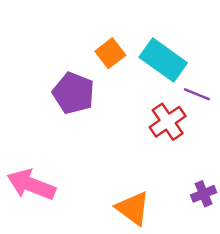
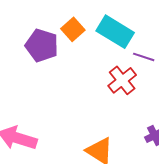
purple pentagon: (73, 93) -> (42, 45), moved

